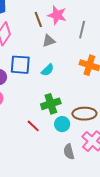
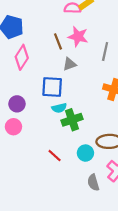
blue square: (20, 65) -> (52, 87), moved
cyan semicircle: (48, 70) -> (59, 108), moved, turned 32
green cross: (51, 104) -> (72, 120), moved

